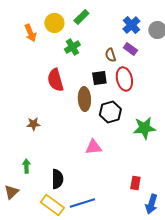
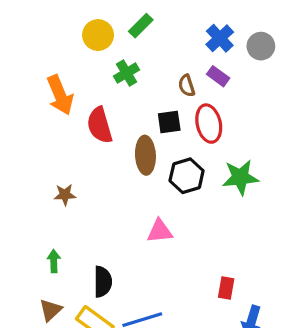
orange arrow: (30, 33) -> (60, 95), moved, size x1.4
green star: (144, 128) -> (240, 177), moved
brown triangle: (11, 192) -> (51, 310), moved

